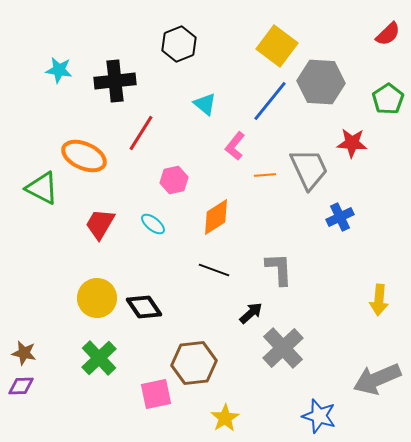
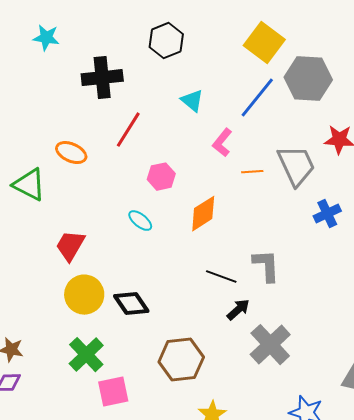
cyan star: (59, 70) -> (46, 38), moved
orange ellipse: (84, 156) -> (71, 153), size x0.7
red trapezoid: (100, 224) -> (70, 246), moved
black line: (214, 270) -> (221, 277), moved
pink square: (156, 394) -> (113, 392), moved

